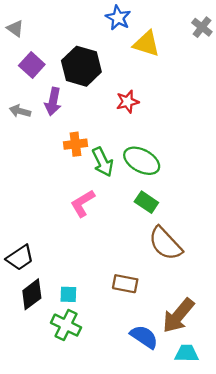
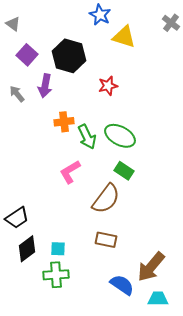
gray arrow: (20, 111) -> (17, 94), turned 36
brown semicircle: (165, 243) -> (106, 199), moved, turned -100
green cross: (66, 325) -> (56, 275), turned -30

